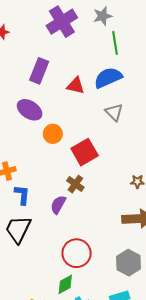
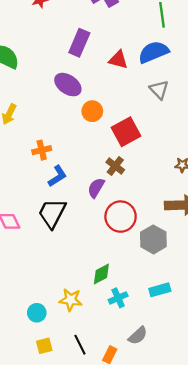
blue L-shape: (22, 195) -> (57, 176), turned 50
red circle: (77, 253) -> (121, 217), moved
gray hexagon: (129, 263) -> (153, 239), moved

